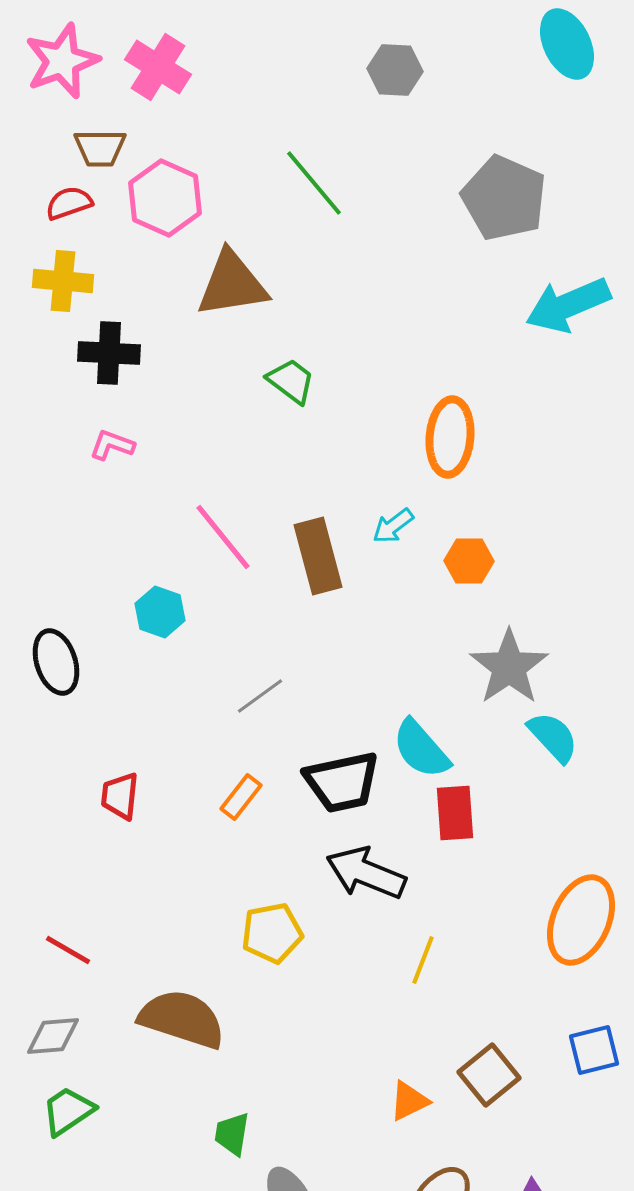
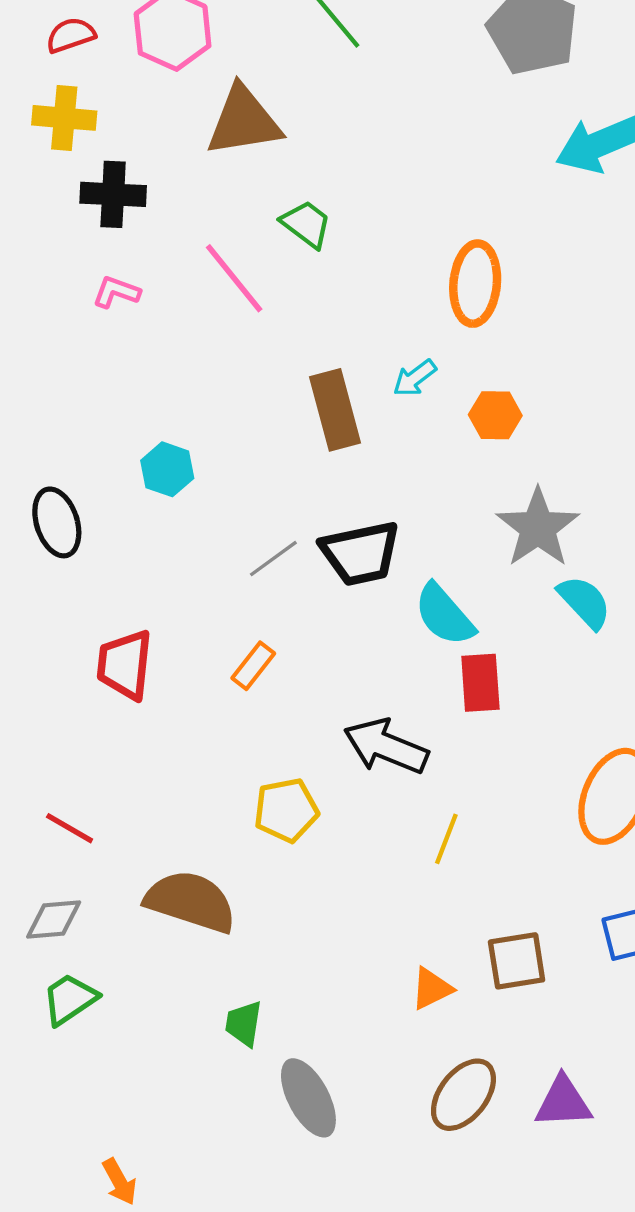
pink line: (223, 537) -> (234, 278), moved
black trapezoid: (342, 782) -> (360, 553), moved
red trapezoid: (120, 796) -> (125, 665), size x1.4
brown square: (489, 1075) -> (517, 961), turned 30

